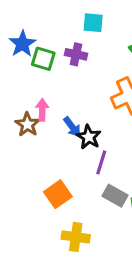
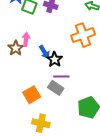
purple line: (101, 162) -> (61, 77), turned 70
gray rectangle: (115, 196) -> (56, 88), moved

